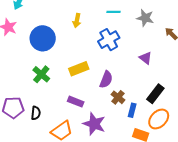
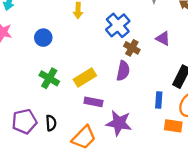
blue circle: (43, 38) -> (43, 38), size x0.6
yellow rectangle: (79, 69) -> (85, 78), moved
brown cross: (118, 97) -> (132, 48), moved

